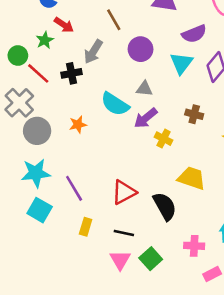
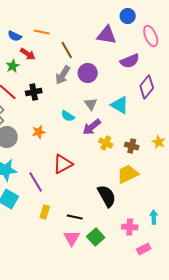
gray arrow: (93, 52) -> (63, 75), moved
cyan triangle: (181, 63) -> (120, 105), moved, turned -36
gray triangle: (144, 89) -> (91, 104), turned 48
cyan semicircle: (115, 104) -> (68, 116), size x0.6
brown cross: (194, 114) -> (132, 146), moved
yellow trapezoid: (192, 178) -> (128, 174), turned -45
red triangle: (124, 192) -> (63, 164), moved

